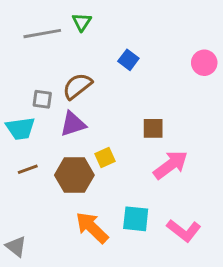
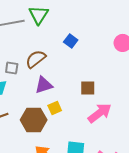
green triangle: (82, 22) -> (39, 15), size x1.5
purple triangle: (73, 124) -> (44, 85), moved

